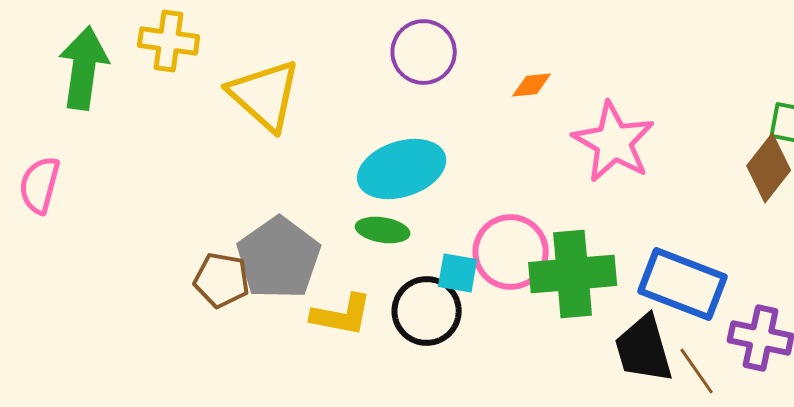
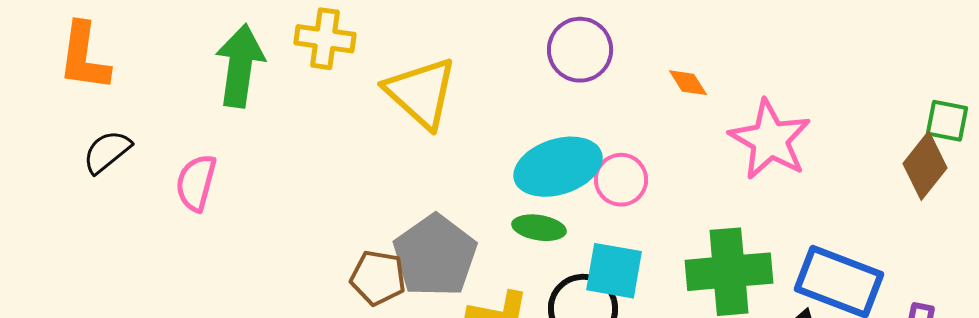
orange diamond: (532, 85) -> (688, 83), turned 63
pink circle: (511, 252) -> (621, 180), moved, size x0.7
cyan square: (458, 273) -> (614, 271), size x1.4

